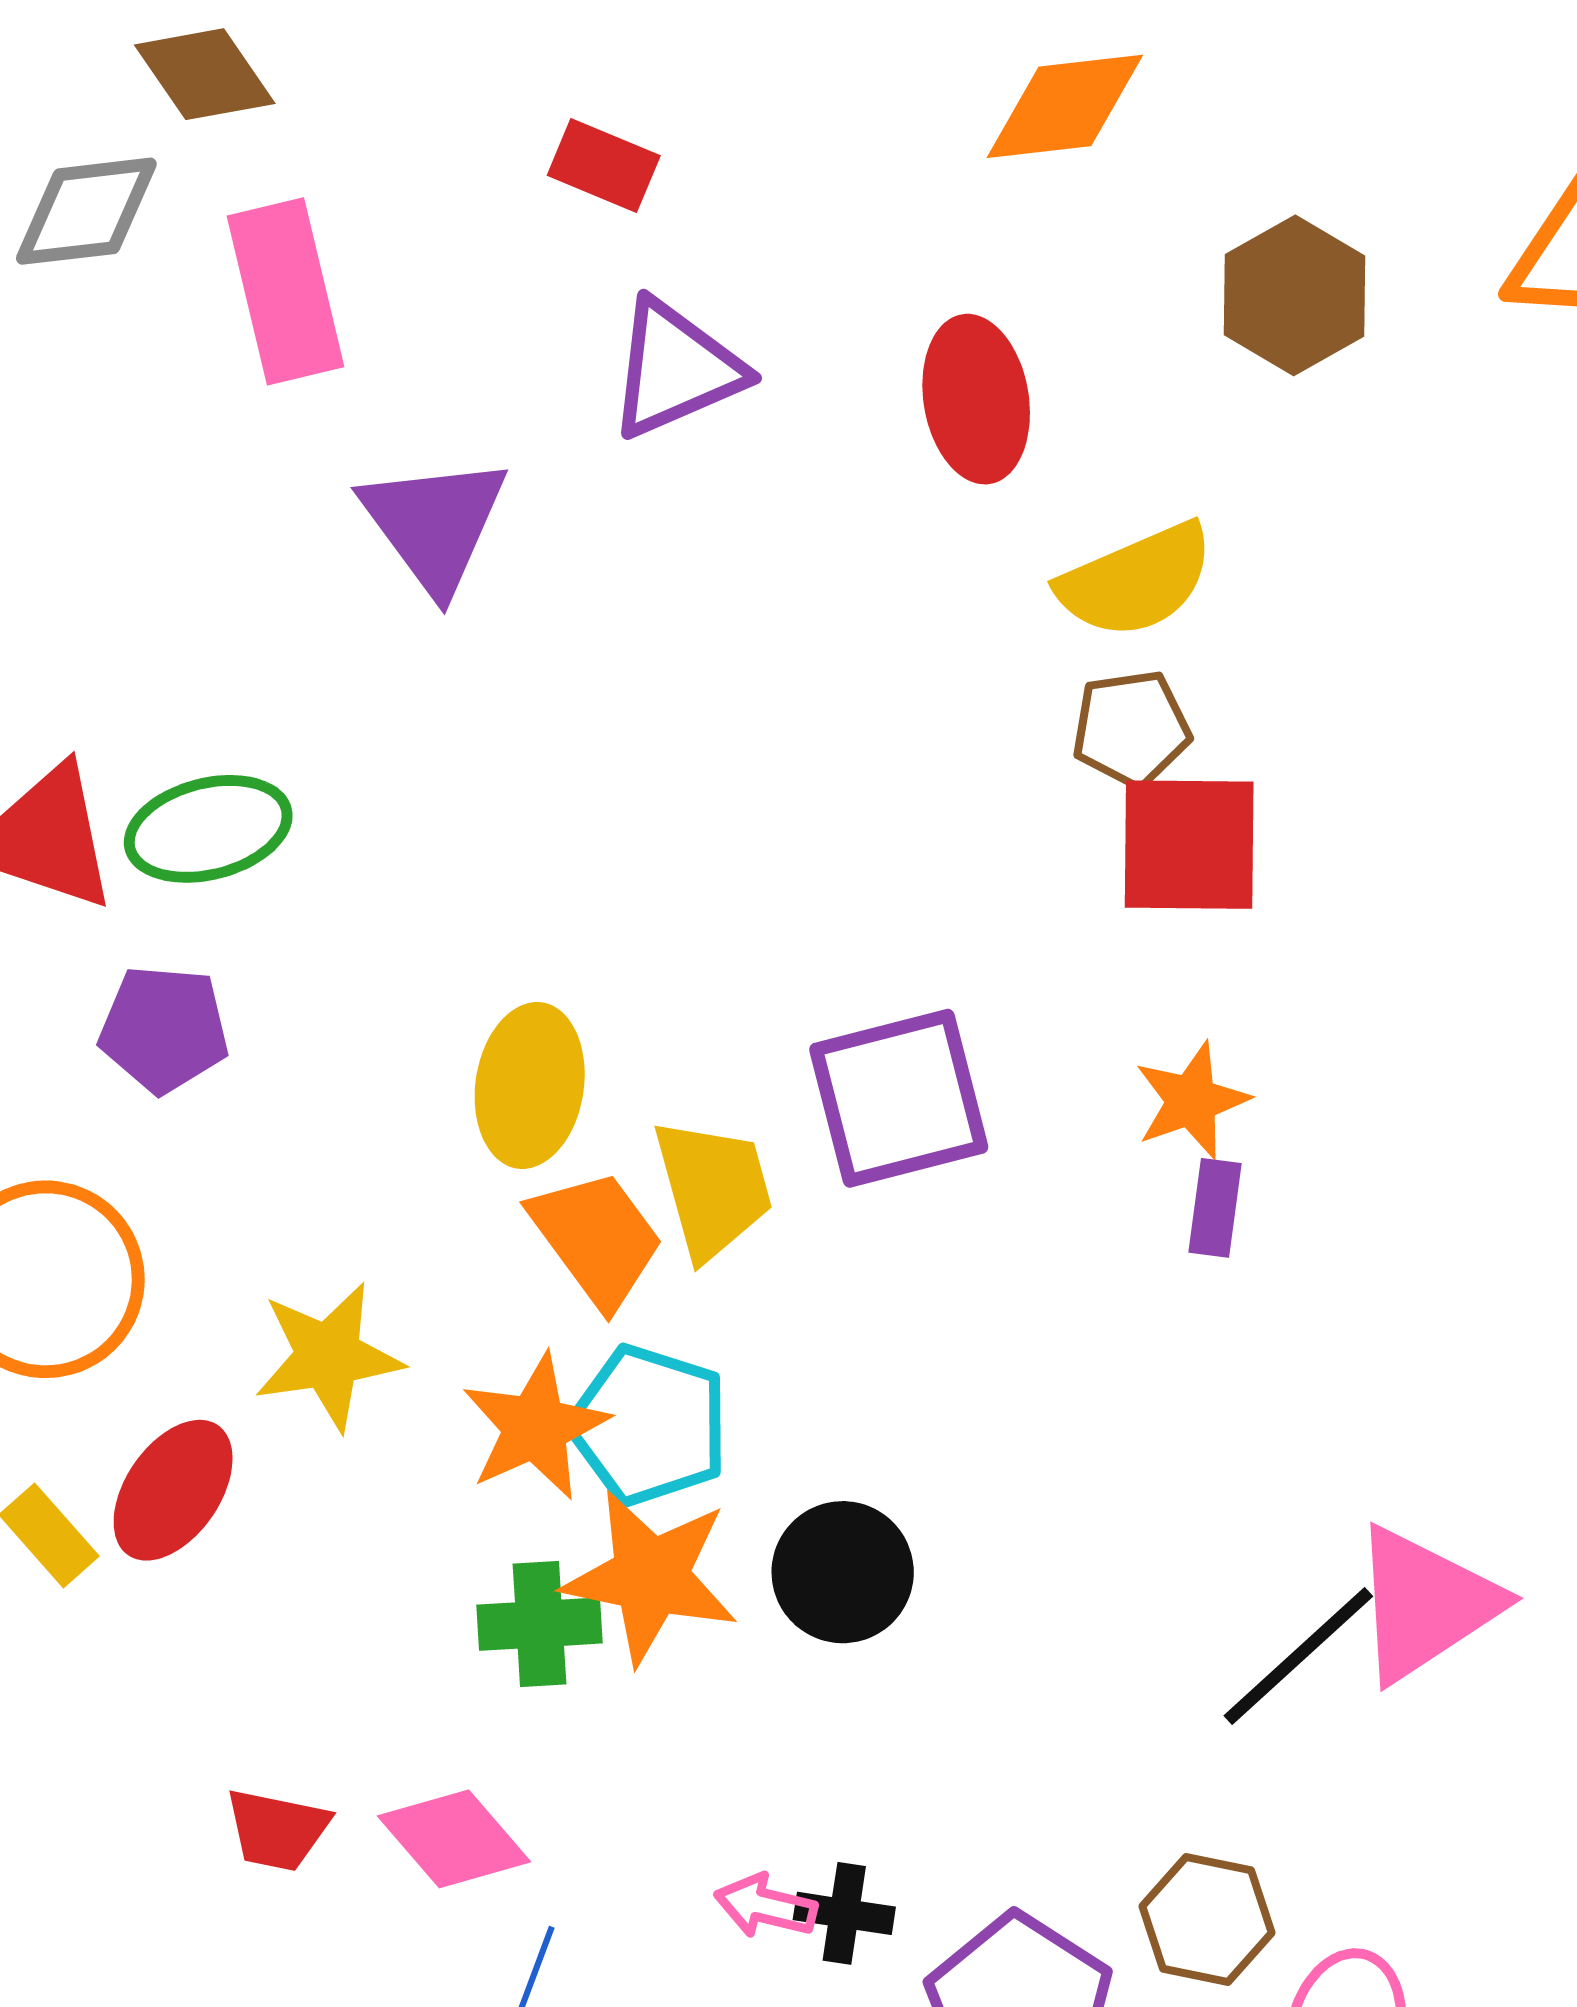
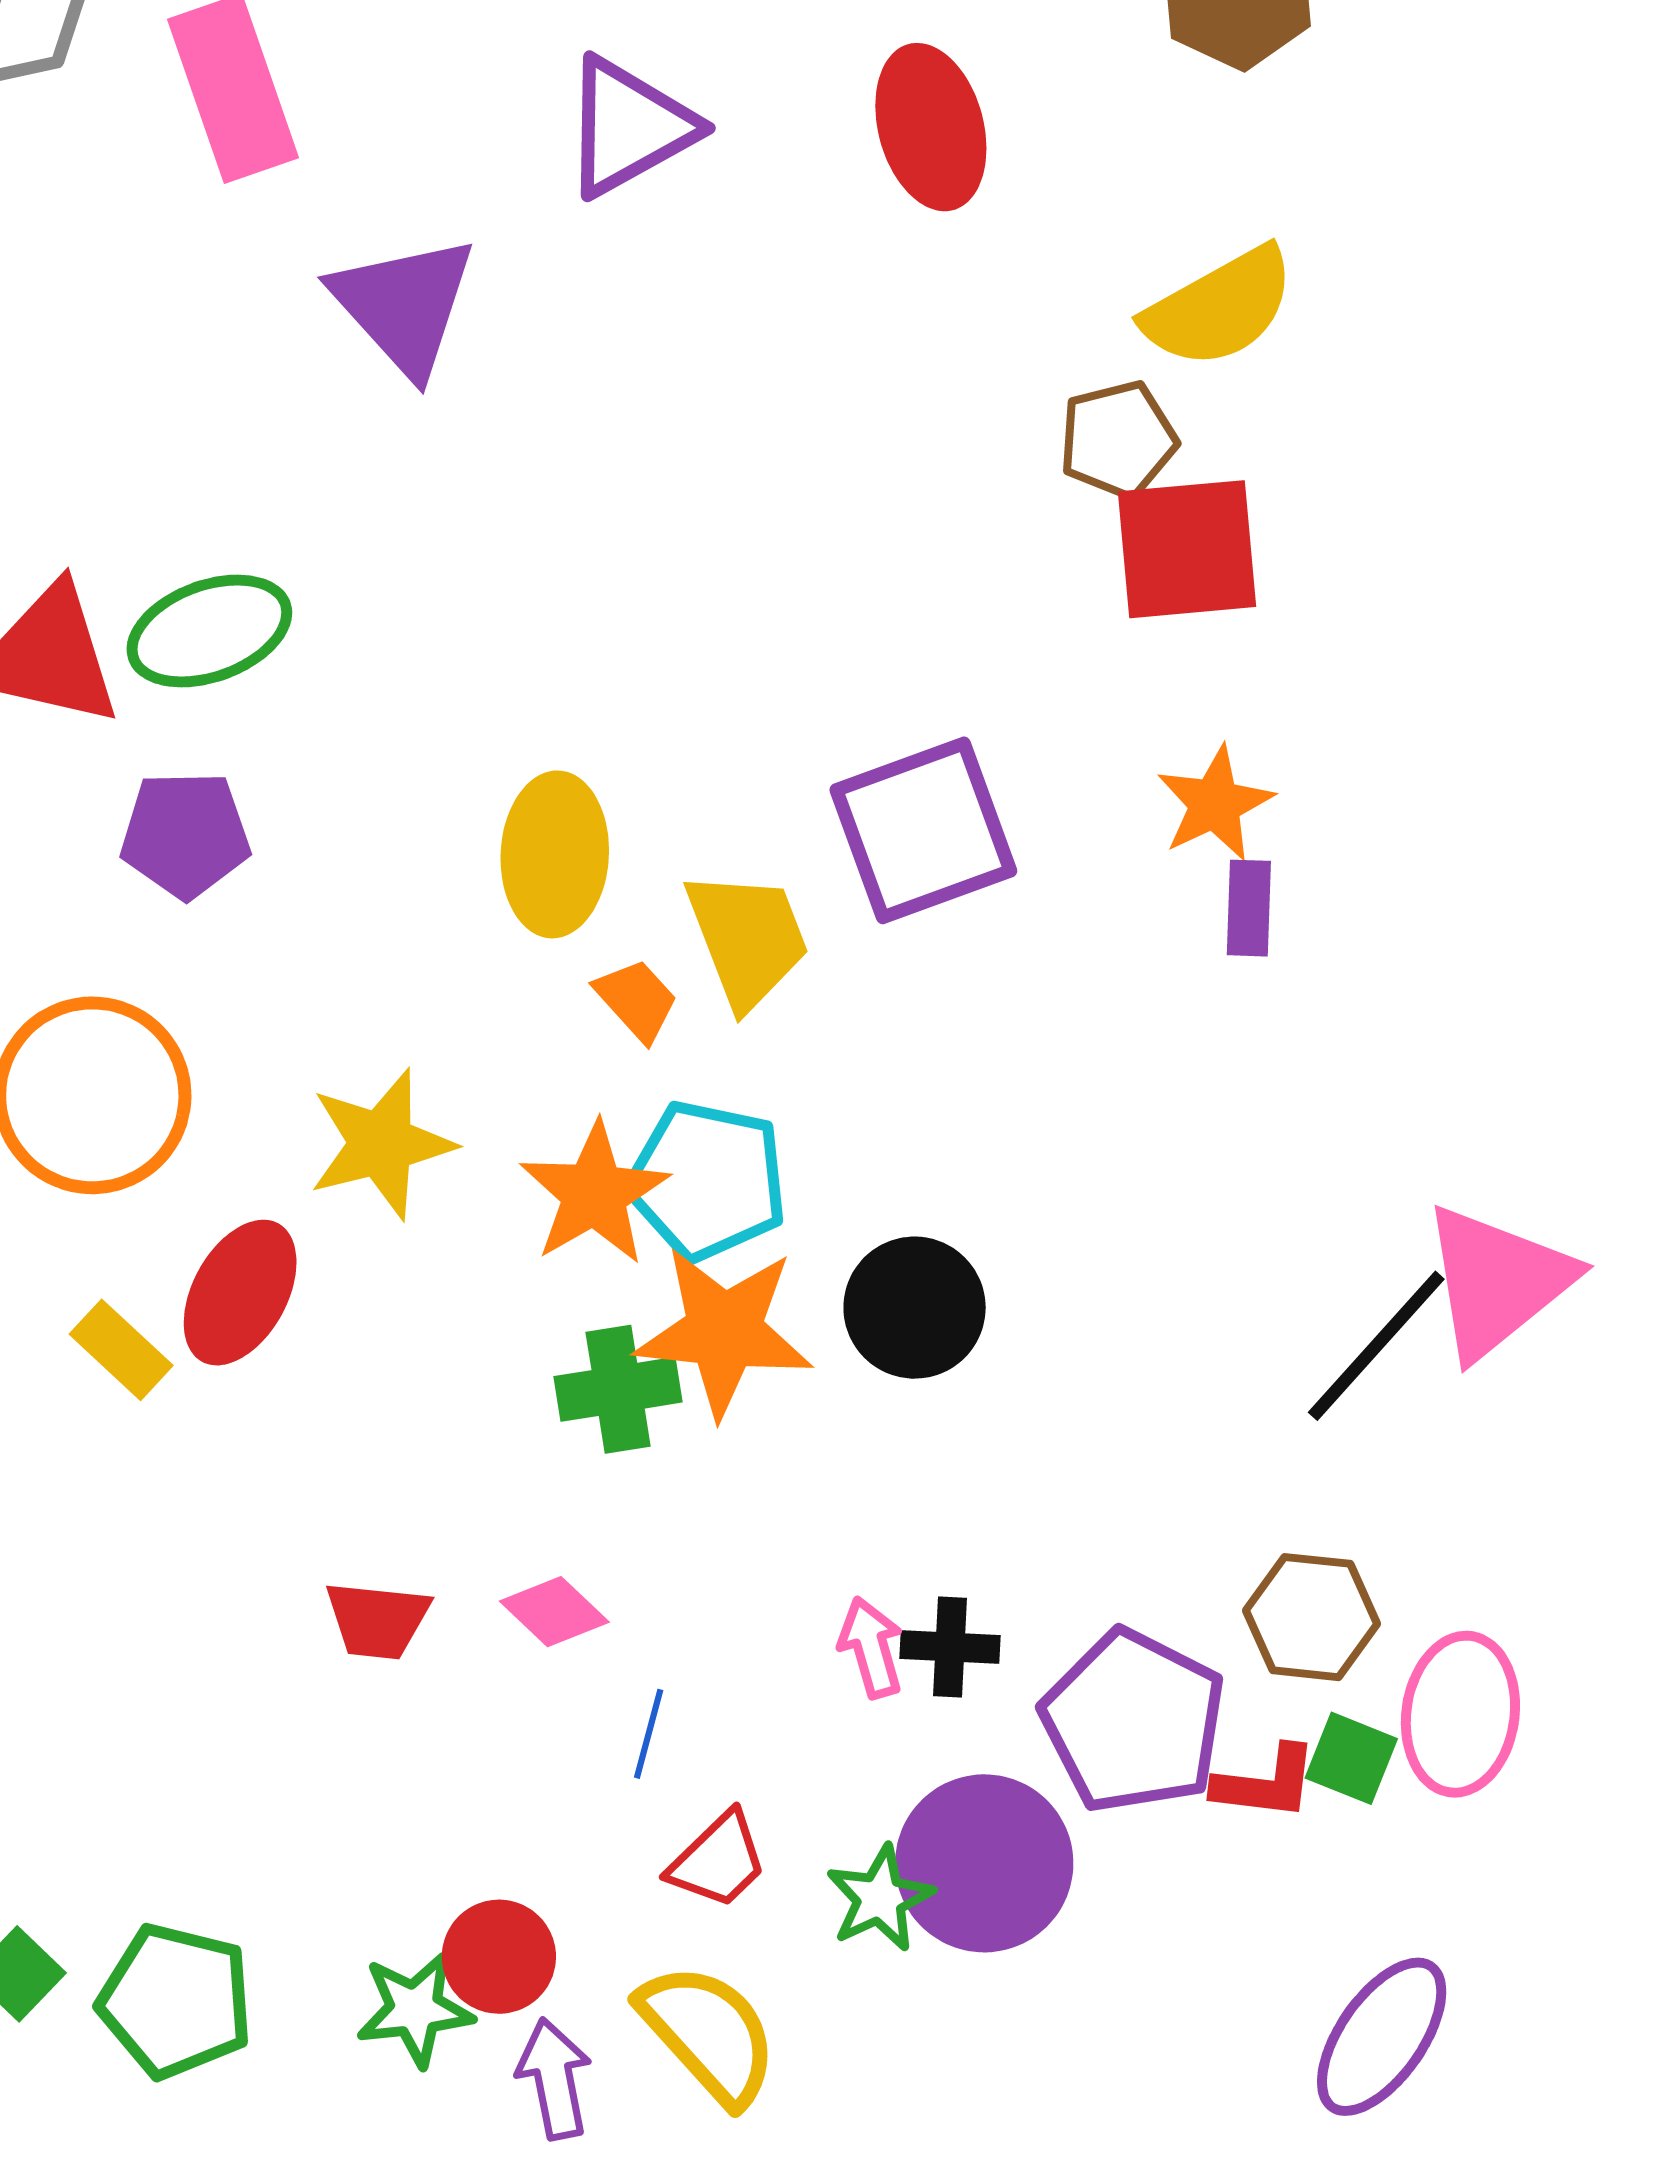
yellow semicircle: (1136, 581) -> (1219, 308), moved
orange trapezoid: (597, 1238) -> (637, 1000), size x0.6
pink diamond: (454, 1839) -> (554, 1612), size x0.7
pink arrow: (766, 1906) -> (871, 1647), turned 66

